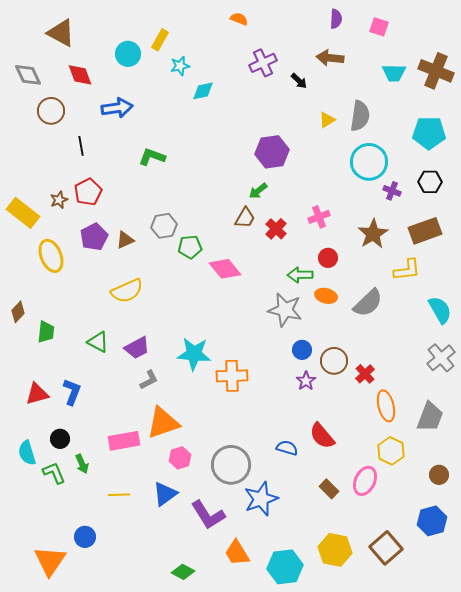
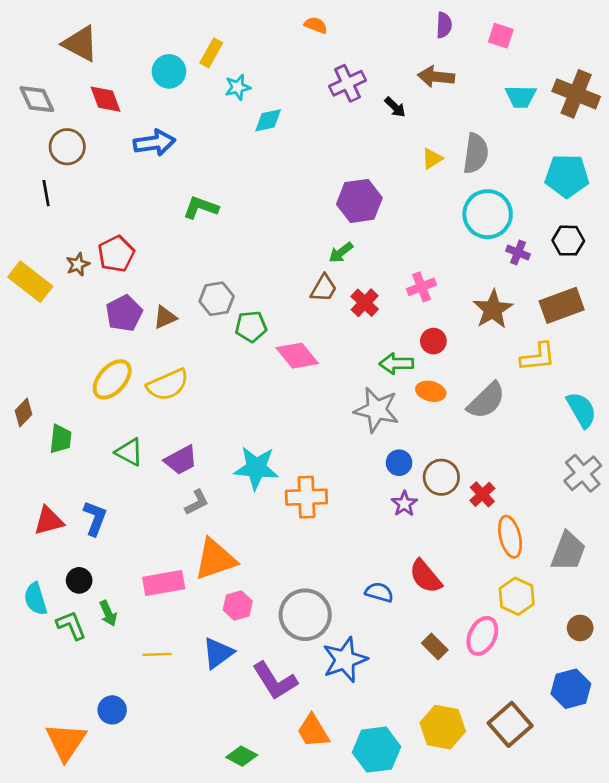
black line: (81, 146) -> (46, 193), moved
yellow ellipse: (51, 256) -> (112, 379), moved, turned 64

